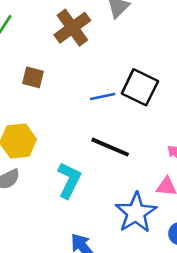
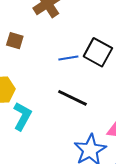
cyan L-shape: (69, 180) -> (22, 116), moved

